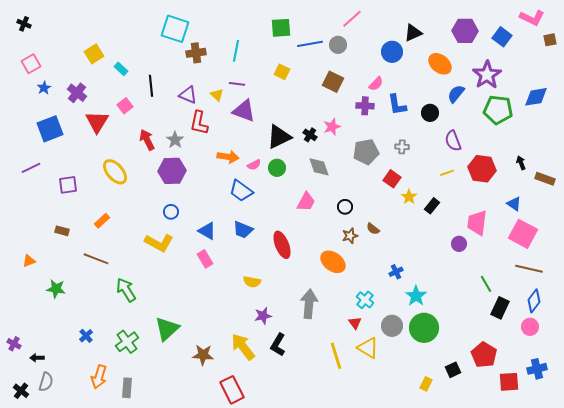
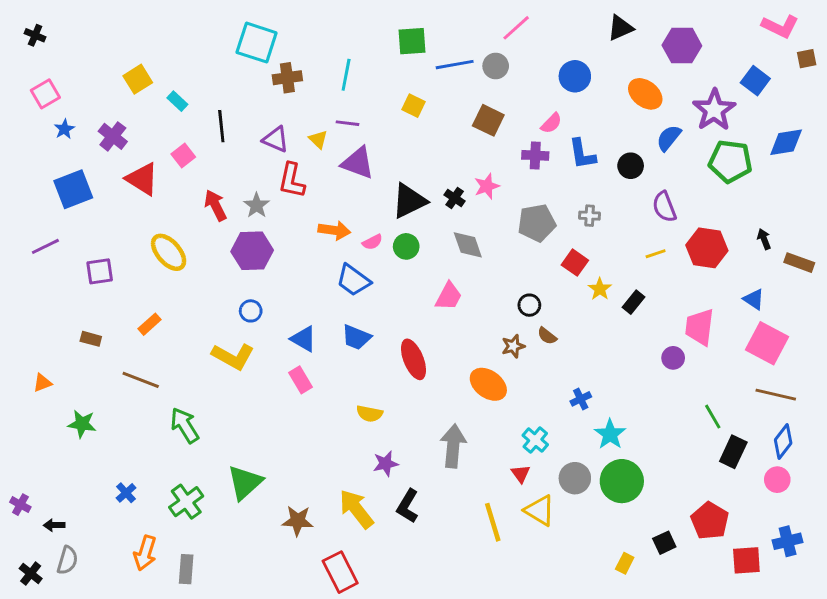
black triangle: (413, 33) -> (620, 28), moved
blue square: (502, 37) -> (755, 81), moved
red triangle: (97, 122) -> (142, 179), turned -30
black circle: (345, 207) -> (529, 305), moved

